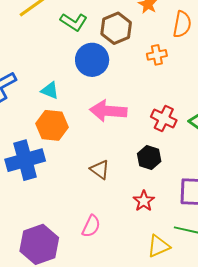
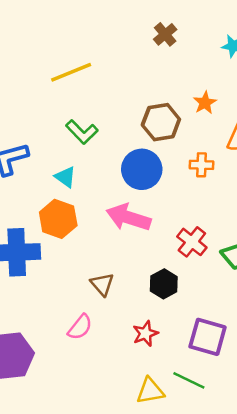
green L-shape: (74, 22) -> (82, 132), moved
blue circle: (92, 60) -> (142, 169), moved
pink semicircle: (91, 226) -> (80, 327), moved

